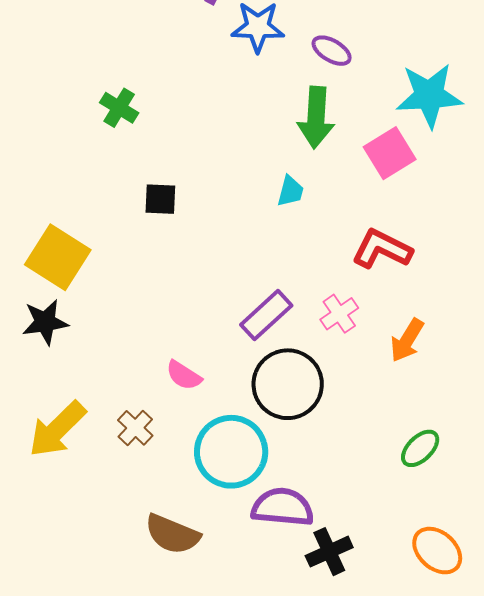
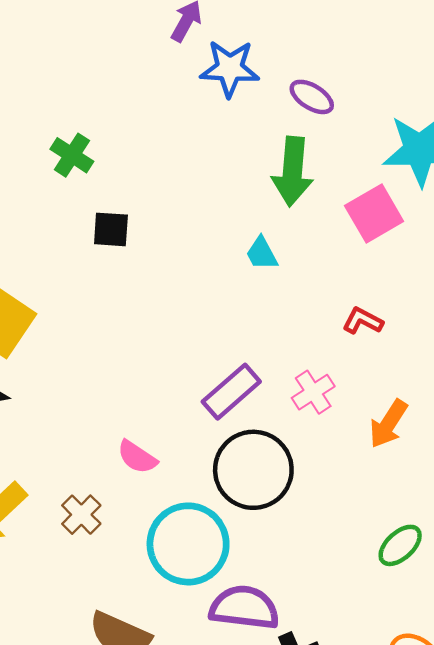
cyan trapezoid: (290, 191) -> (262, 254), turned 136
black square: (160, 199) -> (111, 229), moved
red L-shape: (382, 249) -> (363, 321), size x0.6

